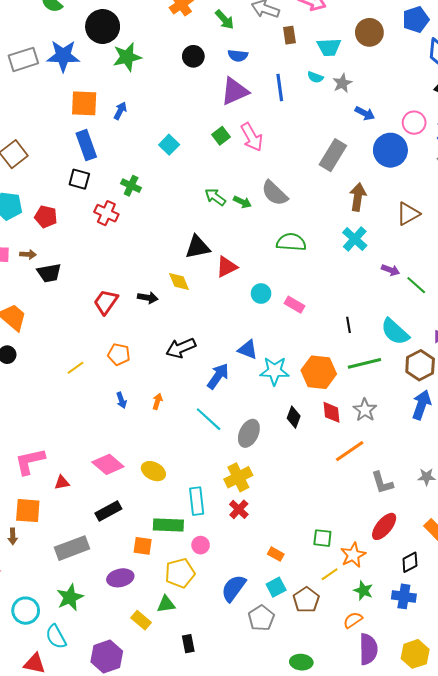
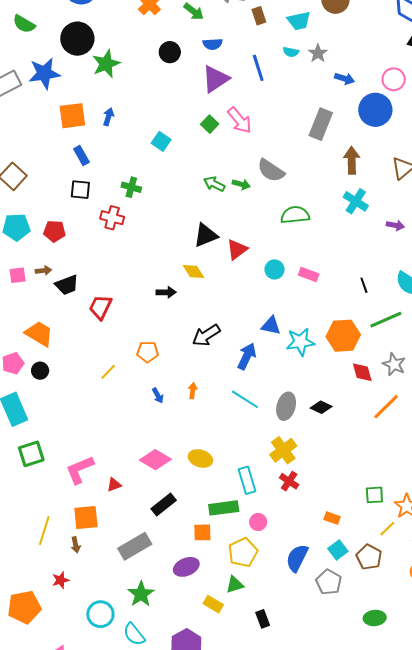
blue rectangle: (86, 145) -> (81, 155), size x0.7
red trapezoid: (106, 302) -> (100, 307), moved
black diamond: (294, 417) -> (321, 407), moved, turned -75

